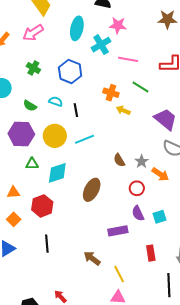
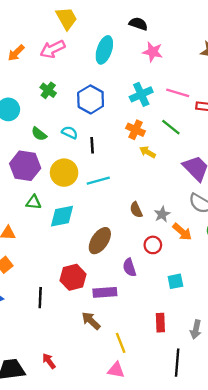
cyan cross: (101, 45) -> (141, 94), moved
pink line: (128, 59) -> (178, 93), moved
red hexagon: (42, 206) -> (73, 277), moved
purple semicircle: (138, 213) -> (129, 268), moved
purple rectangle: (118, 231) -> (105, 292), moved

